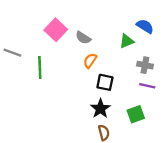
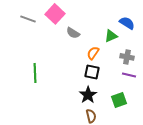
pink square: (56, 30) -> (55, 14), moved
gray line: (12, 53) -> (28, 19), moved
orange semicircle: (90, 61) -> (93, 53), moved
green line: (40, 67) -> (35, 73), moved

